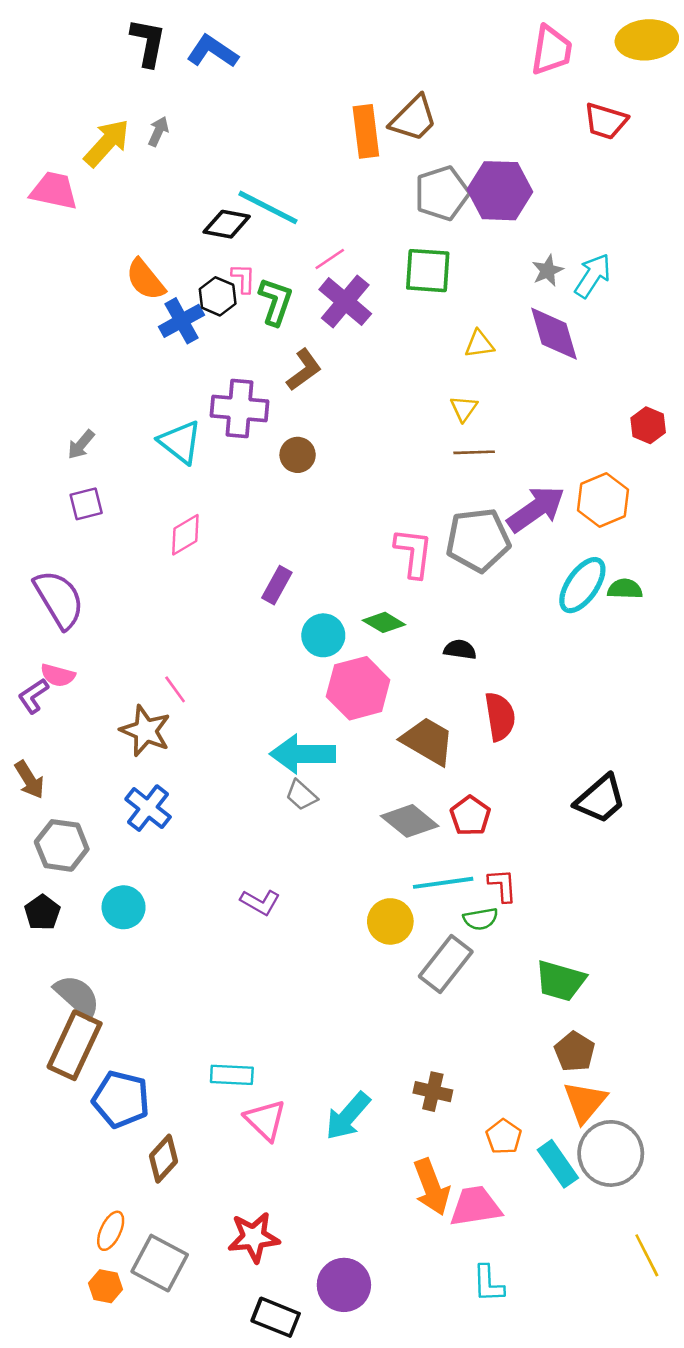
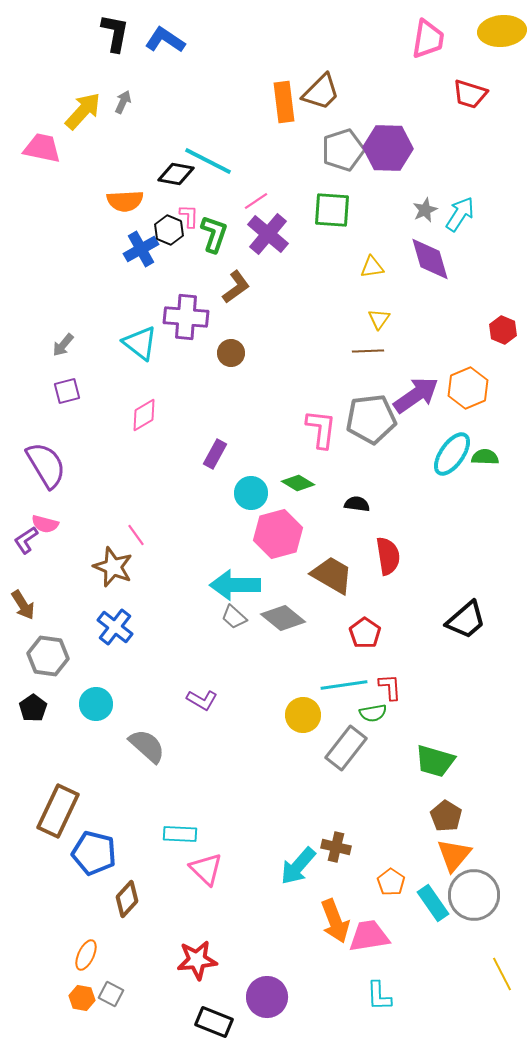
orange semicircle: (145, 280) -> (125, 201), moved, turned -54
yellow triangle: (464, 408) -> (379, 319), moved
gray diamond: (410, 821) -> (283, 618), moved
gray semicircle: (77, 996) -> (147, 746), moved
cyan arrow: (348, 1116) -> (298, 866), moved
gray square: (160, 1263) -> (111, 994), moved, size x0.6

